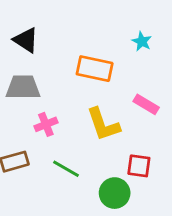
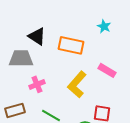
black triangle: (26, 40) -> (37, 36), moved
yellow L-shape: (103, 124) -> (77, 84), turned 60

